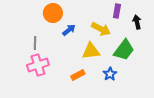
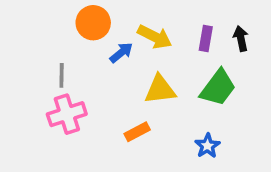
purple rectangle: (117, 11) -> (206, 39), moved
yellow arrow: (101, 29) -> (155, 37), moved
blue star: (110, 74) -> (207, 146), moved

